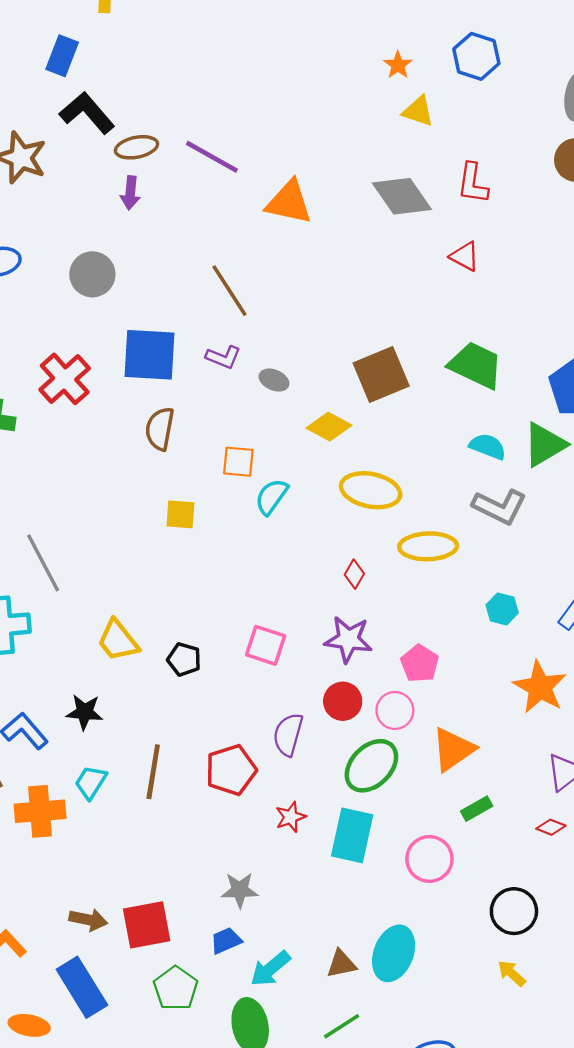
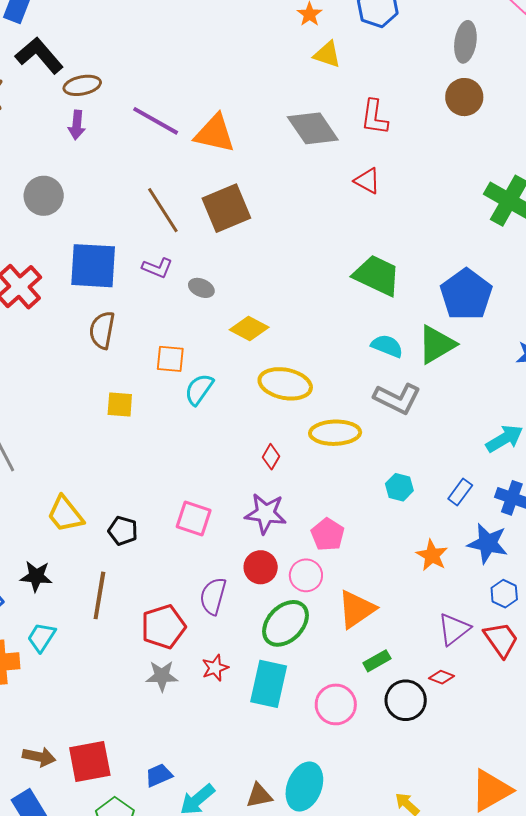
purple line: (212, 157) -> (156, 121), moved
brown square: (381, 374) -> (226, 208), moved
orange star: (540, 687) -> (432, 555), size x0.7
brown line: (153, 772) -> (99, 595), moved
gray star: (240, 890) -> (162, 676), moved
black circle: (514, 911) -> (406, 700), moved

